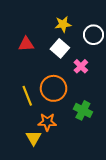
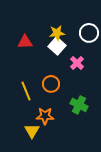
yellow star: (63, 24) -> (57, 33), moved
orange circle: (54, 88) -> (51, 84), size x0.7

